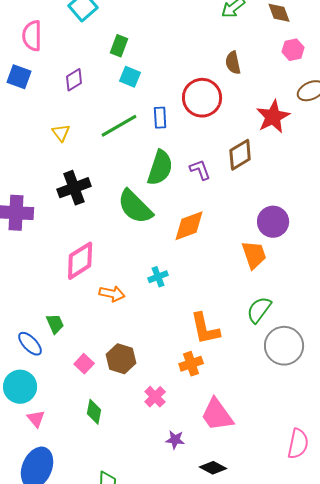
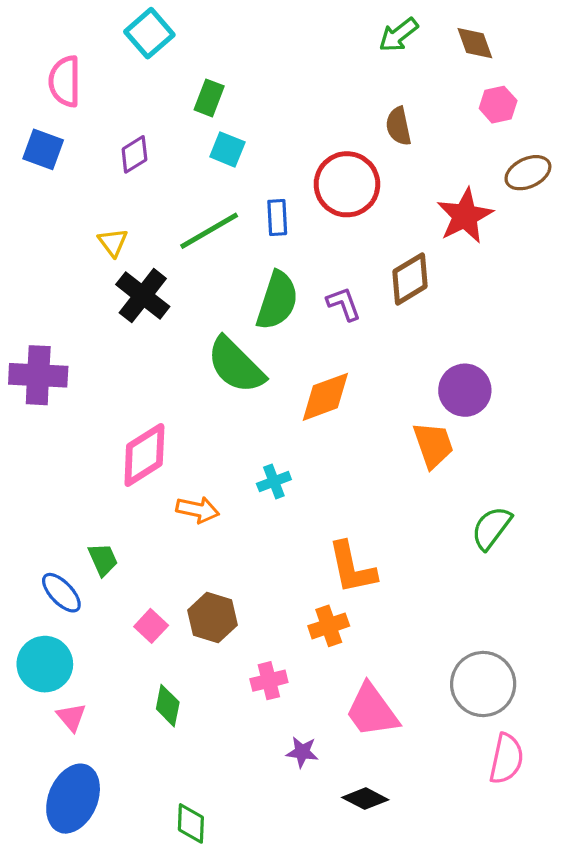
black cross: (74, 188) -> (143, 296), moved, turned -32
green semicircle: (259, 310) -> (491, 528), moved
gray circle: (284, 346) -> (483, 684), moved
pink cross: (155, 397) -> (269, 681), turned 30

